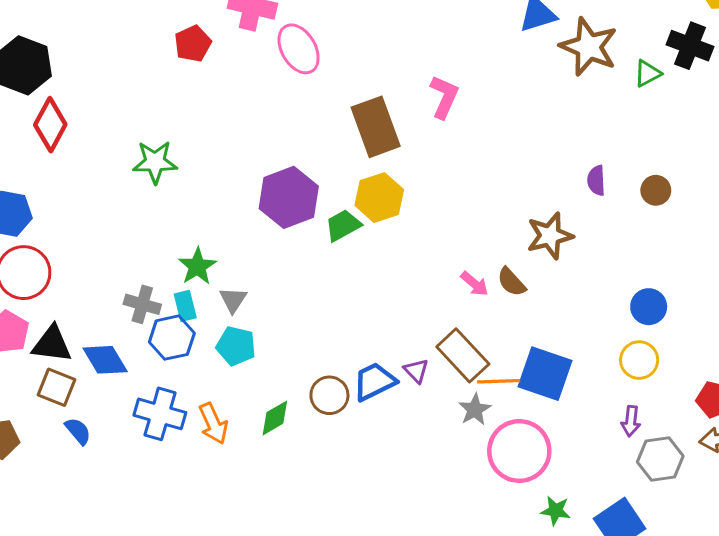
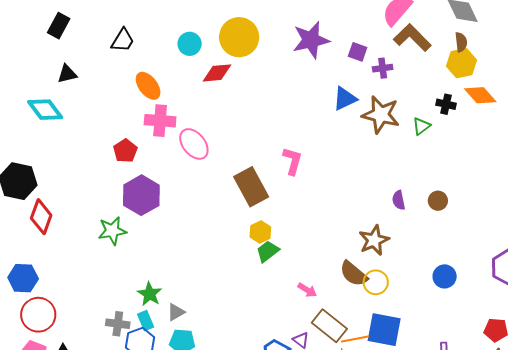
black cross: (690, 46) -> (446, 104), size x0.7
purple hexagon: (289, 197) -> (141, 195), moved
yellow hexagon: (379, 198) -> (260, 232), size x0.7
green trapezoid: (343, 225) -> (268, 251), moved
brown semicircle: (511, 282) -> (354, 274), size x1.4
pink arrow: (475, 284) -> (307, 290), moved
gray triangle: (233, 300) -> (176, 312), turned 36
yellow circle: (639, 360) -> (376, 282), moved

